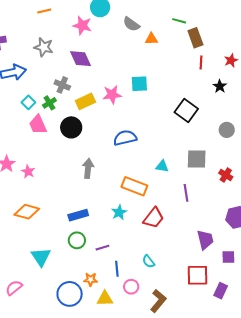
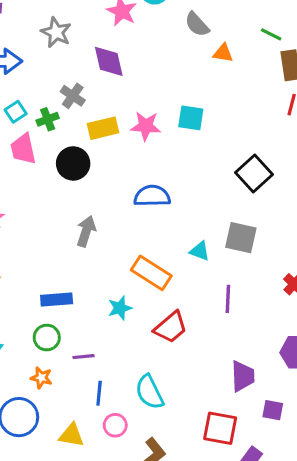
gray square: (197, 159) -> (241, 238), moved
cyan semicircle: (148, 262) -> (149, 392), size x1.6
orange star: (91, 279) -> (41, 378), moved

